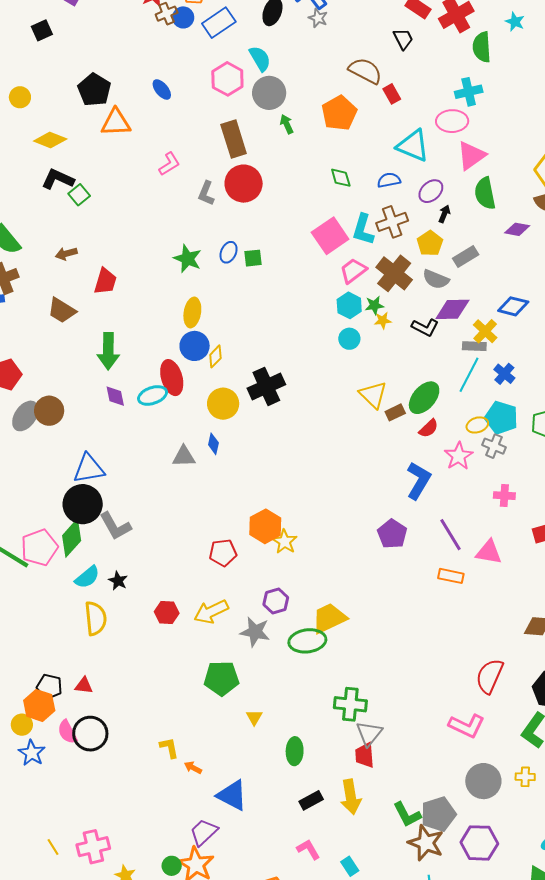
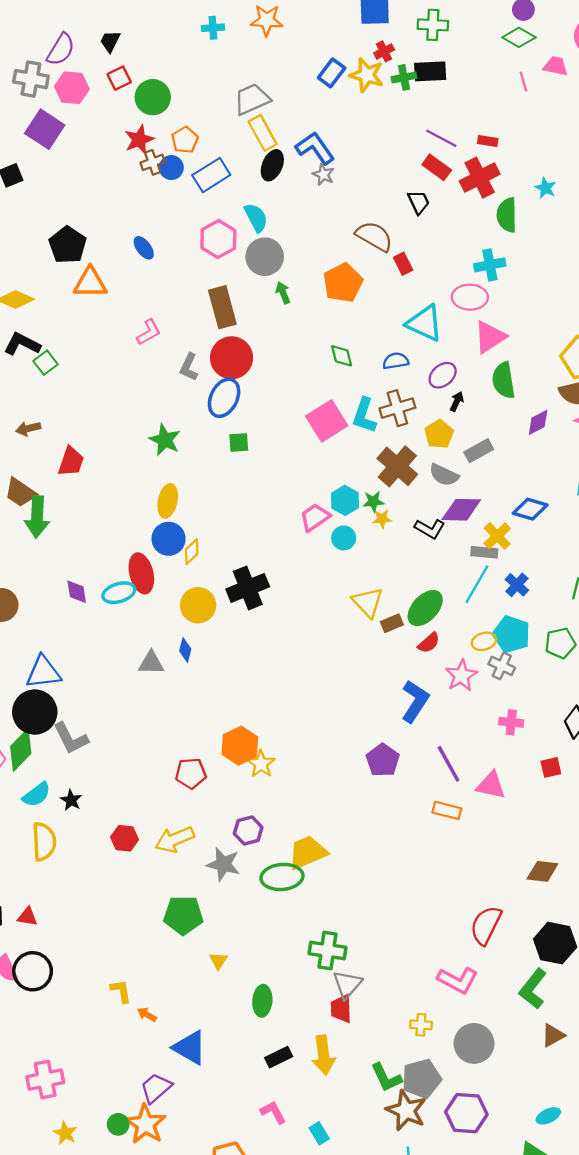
purple diamond: (517, 229) -> (538, 422), turned -40
blue ellipse: (229, 252) -> (224, 398), moved, size x1.6
pink trapezoid: (353, 271) -> (315, 517), moved
green arrow: (108, 351) -> (37, 517), moved
yellow cross: (525, 777) -> (421, 1025), moved
pink cross: (93, 847) -> (45, 1080), moved

